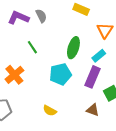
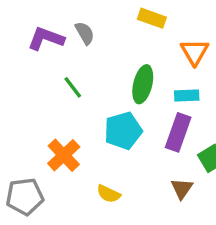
cyan rectangle: (99, 56) -> (187, 96), turned 40
orange cross: (14, 75) -> (64, 155), moved
brown triangle: (93, 110) -> (182, 189), turned 48

